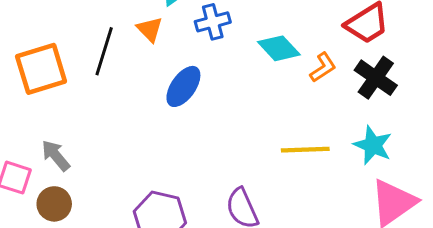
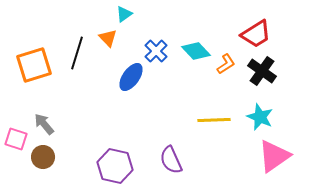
blue cross: (213, 22) -> (156, 51), moved, turned -30

